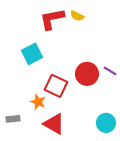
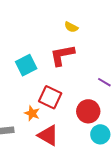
red L-shape: (52, 19) -> (62, 55), moved
red circle: (87, 74) -> (88, 111), moved

